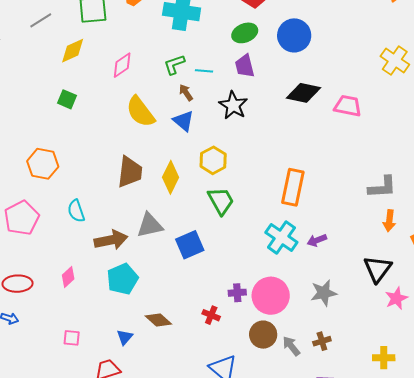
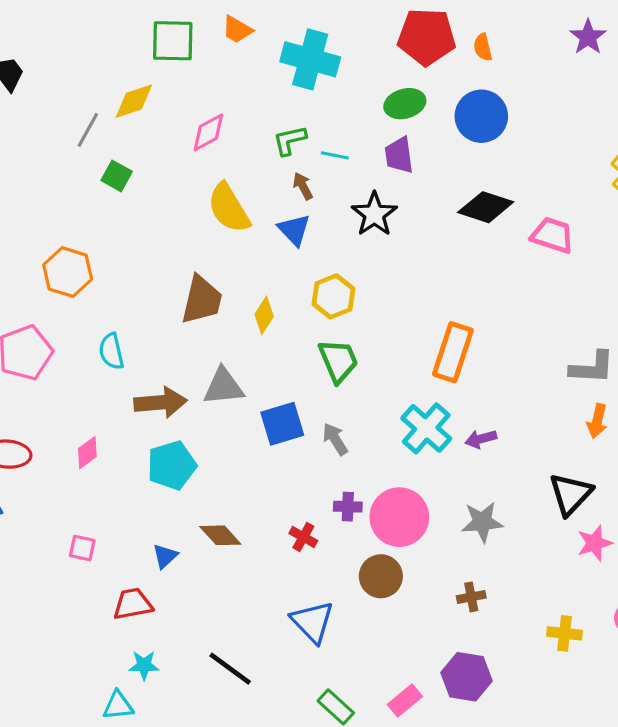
gray line: (41, 20) -> (88, 130), moved, turned -35
yellow diamond: (171, 177) -> (264, 315), size x0.7
gray arrow: (291, 346) -> (335, 439), moved

